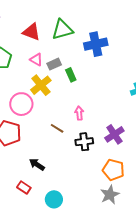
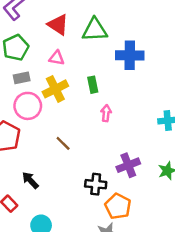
pink triangle: (36, 60) -> (57, 58), turned -32
gray rectangle: (54, 64) -> (22, 78), moved
pink arrow: (79, 113) -> (106, 113), moved
black cross: (84, 142) -> (96, 184), moved

